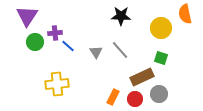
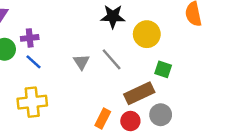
yellow circle: (161, 28) -> (147, 34), moved
blue line: (68, 46) -> (34, 62), moved

